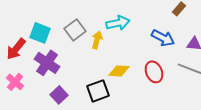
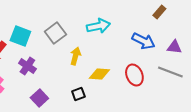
yellow arrow: (97, 40) -> (75, 56), moved
purple cross: (47, 63) -> (27, 66), size x0.7
black square: (98, 91) -> (78, 94), size x0.6

